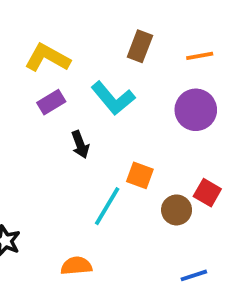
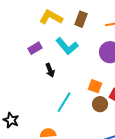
yellow L-shape: (47, 58) -> (51, 17), moved
orange square: (140, 175) -> (95, 86), moved

